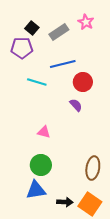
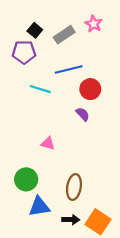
green circle: (41, 165) -> (26, 179), moved
brown ellipse: (93, 168) -> (74, 187), moved

